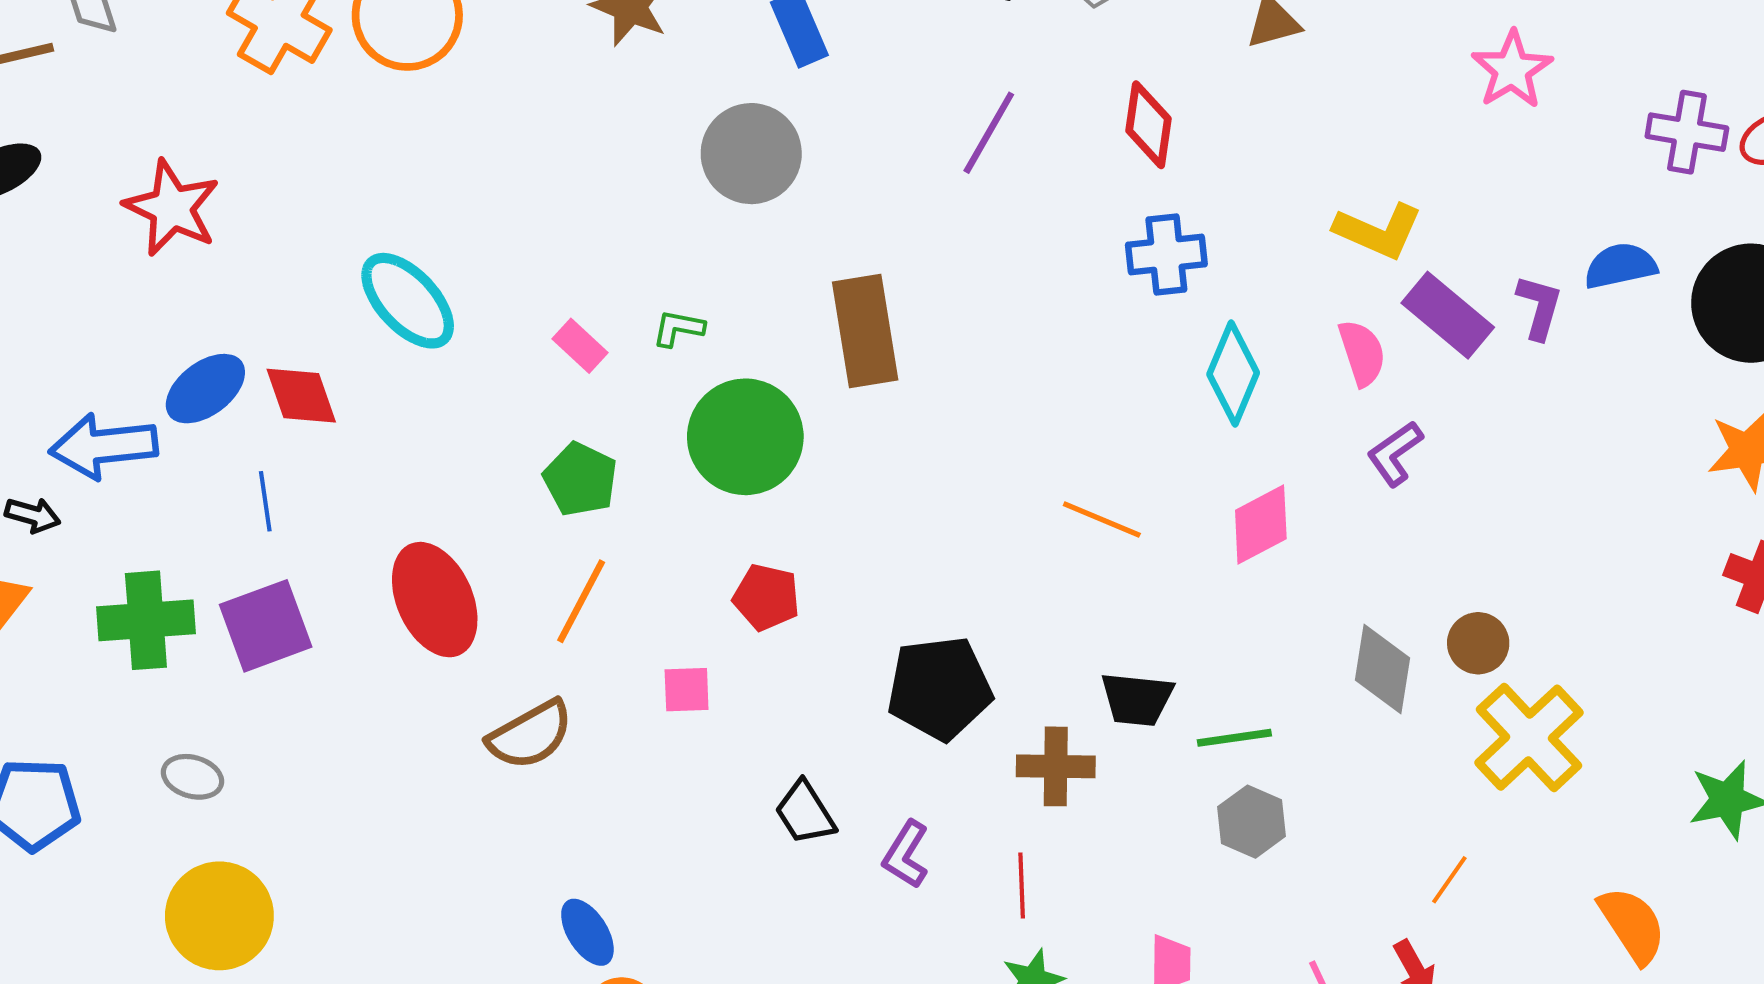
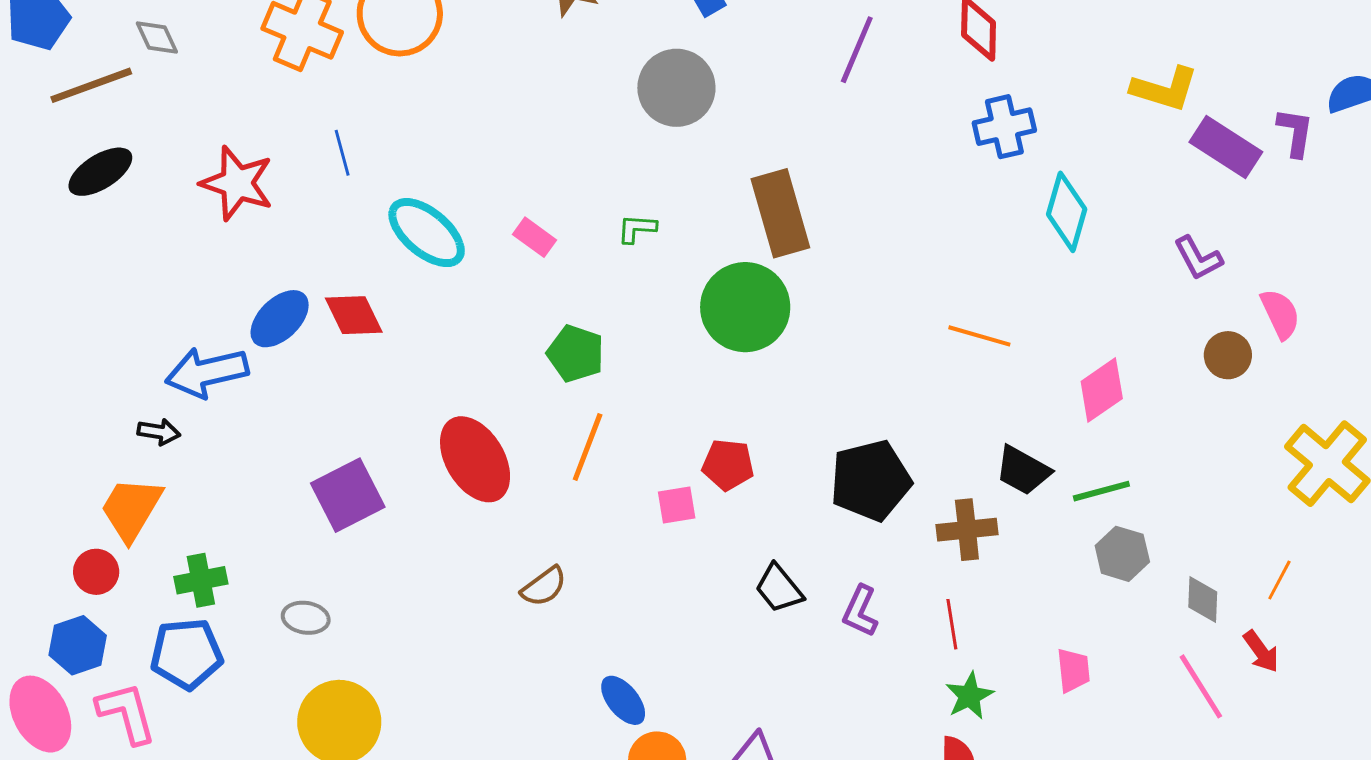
pink rectangle: (580, 346) -> (534, 237), moved
pink semicircle: (1362, 353) -> (1280, 314), moved
green circle: (745, 437) -> (745, 307), moved
purple L-shape: (1395, 454) -> (1198, 258), turned -76
blue line: (265, 501) -> (342, 153), moved
pink diamond: (1261, 524) -> (1102, 390), moved
red pentagon: (766, 597) -> (728, 465), moved
green cross: (146, 620) -> (201, 580), moved, size x0.7
brown circle: (1478, 643) -> (1228, 355), moved
gray diamond: (1382, 669) -> (1203, 599), moved, size x0.7
black trapezoid: (1137, 699) -> (1023, 470), turned 30
brown semicircle: (530, 735) -> (544, 587), moved, size x0.7

